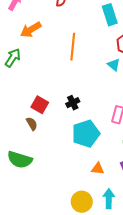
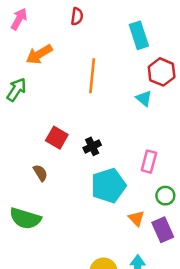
red square: (40, 105) -> (57, 138), moved
orange triangle: (98, 169) -> (136, 218), moved, turned 40

